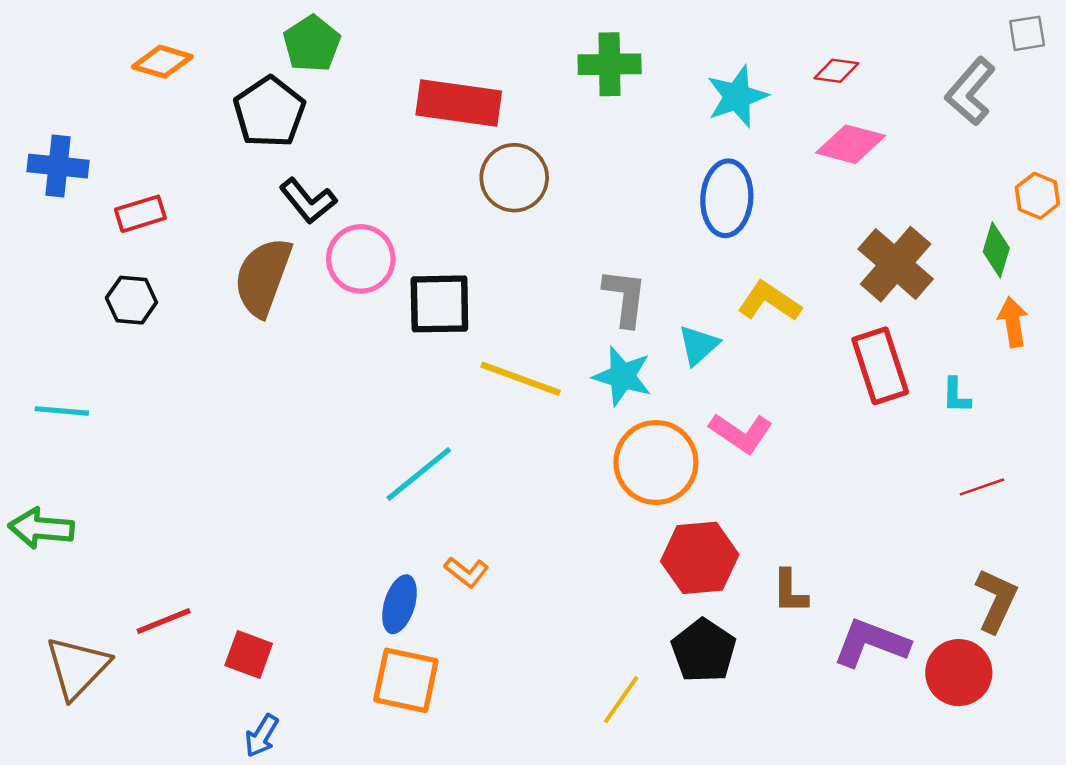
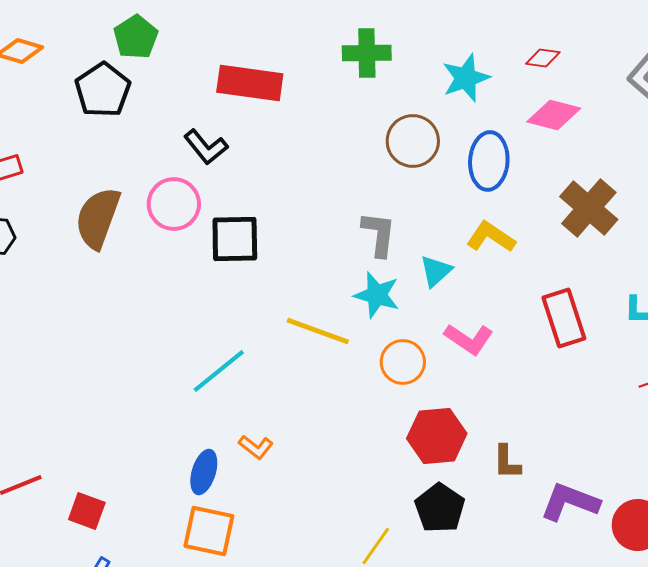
brown circle: (514, 178) -> (413, 141), moved
blue ellipse: (727, 198) -> (489, 161), moved
black L-shape: (308, 201) -> (206, 147), moved
red rectangle: (880, 366) -> (564, 318), moved
yellow line: (521, 379) -> (318, 331), moved
orange circle: (656, 462) -> (403, 362), size x0.7

